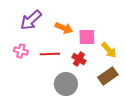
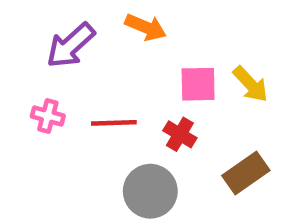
orange arrow: (64, 28) -> (146, 27), moved
yellow arrow: (109, 50) -> (250, 84), moved

